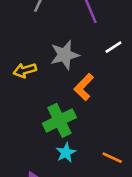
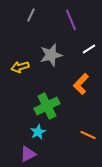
orange L-shape: (84, 87) -> (81, 84), moved
cyan star: (66, 153) -> (38, 132), moved

